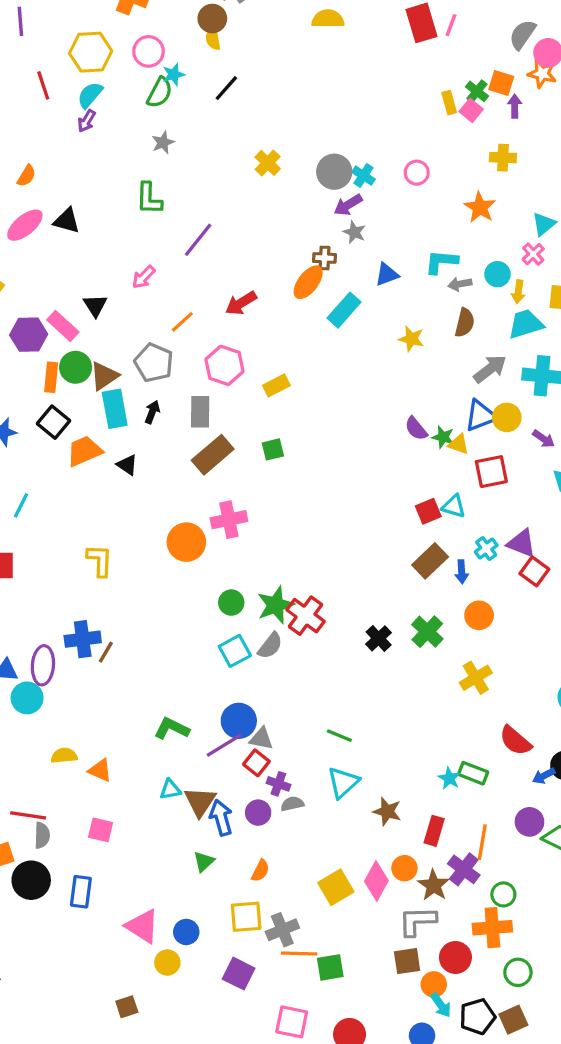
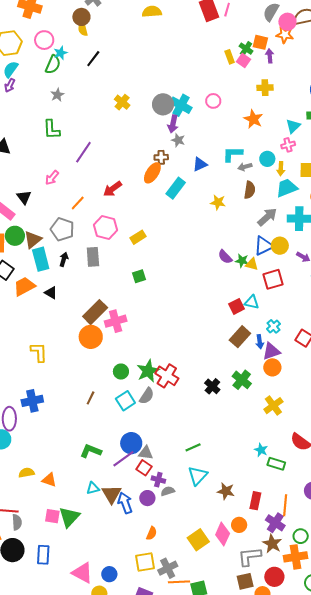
cyan cross: (363, 176) -> (181, 105), size x1.5
purple arrow: (348, 205) -> (173, 124), turned -42
pink cross: (533, 254) -> (288, 145), turned 32
brown rectangle: (213, 455) -> (95, 312), moved
purple triangle: (522, 543) -> (271, 351), moved, turned -36
brown line: (106, 652) -> (91, 398), moved
green line: (339, 736) -> (193, 447), turned -42
cyan star: (449, 778) -> (261, 450), moved
green triangle: (204, 862) -> (69, 517), moved, size x1.6
brown star: (434, 885) -> (272, 544), moved

